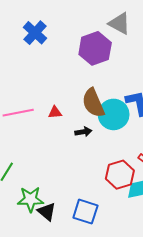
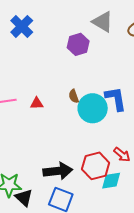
purple hexagon: (95, 48) -> (78, 44), size x0.7
brown semicircle: (93, 103) -> (74, 96), size x0.5
black arrow: (83, 132) -> (58, 171), moved, size x1.8

